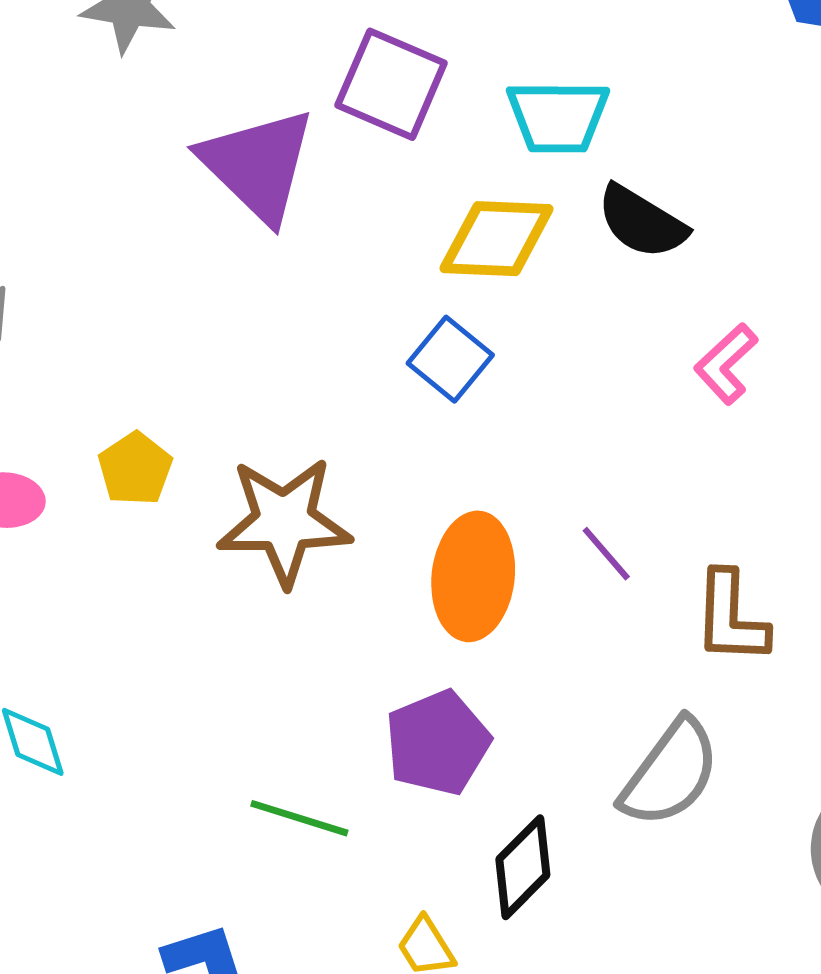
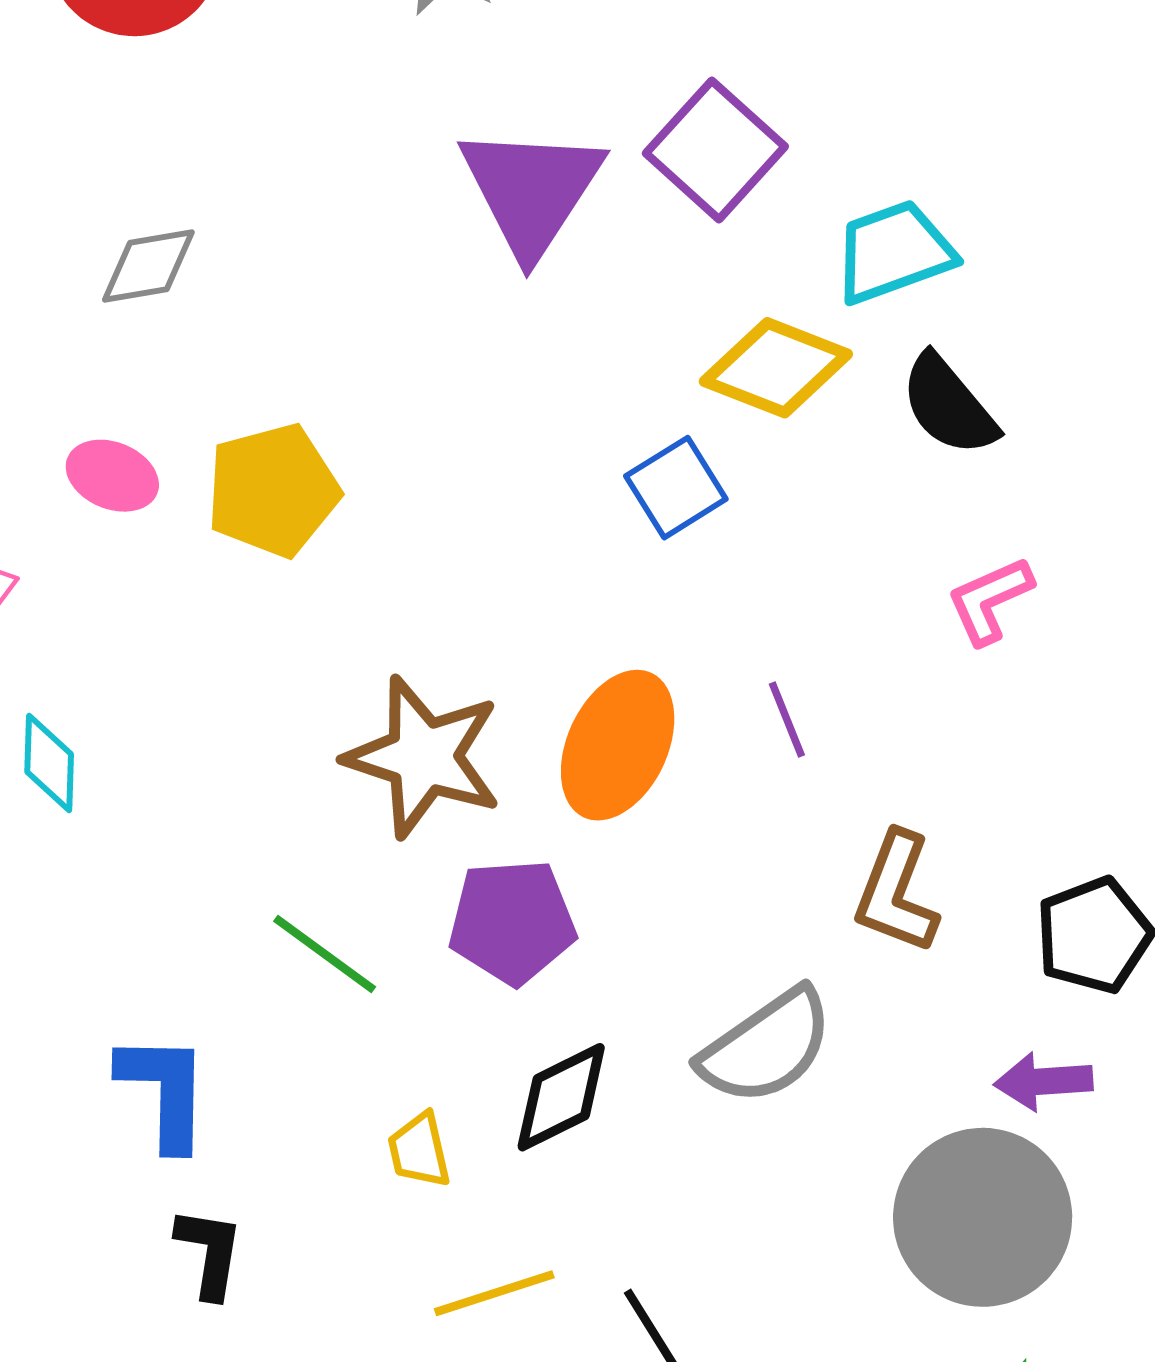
cyan trapezoid: (558, 117) -> (894, 252), turned 141
yellow pentagon: (135, 469) -> (273, 490), size x1.5
brown star: (284, 521) -> (424, 757), moved
purple line: (606, 554) -> (787, 720), moved

